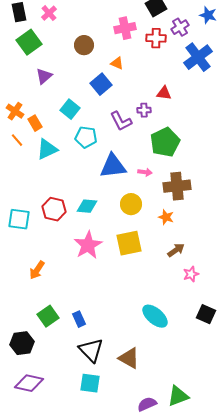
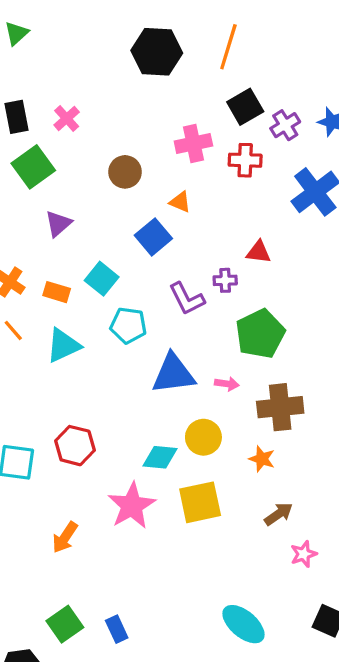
purple cross: (180, 27) -> (285, 125), moved
orange rectangle: (35, 123) -> (57, 292), moved, turned -42
cyan diamond: (87, 206) -> (160, 457), moved
orange arrow: (37, 270) -> (65, 537), moved

